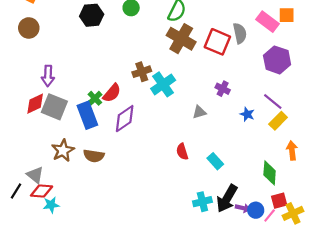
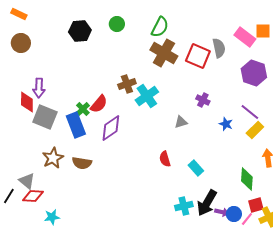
red diamond: (35, 104) -> (27, 102), moved, turned -65
cyan star: (51, 205) -> (52, 217), moved

